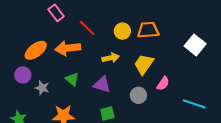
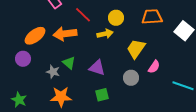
orange trapezoid: (148, 30) -> (152, 17), moved
yellow arrow: (111, 58) -> (105, 34), moved
gray star: (42, 88) -> (53, 72), moved

